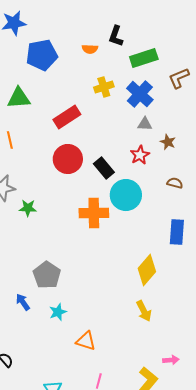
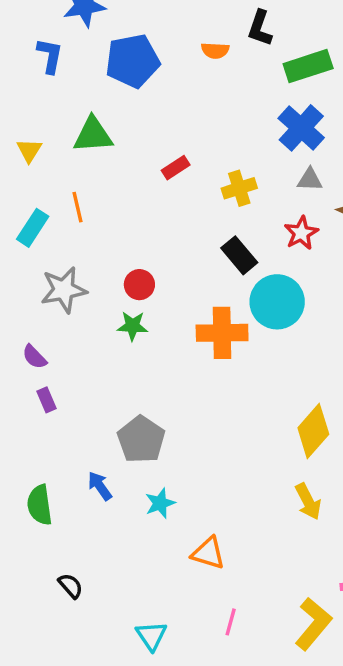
yellow cross: (104, 87) -> (239, 188), moved
red rectangle: (67, 117) -> (176, 168), size x0.6
red circle: (68, 159) -> (139, 285), moved, size x0.6
green star: (28, 208) -> (133, 326), moved

